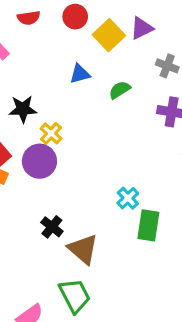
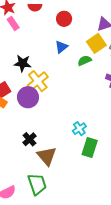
red circle: (75, 17) -> (64, 19), moved
yellow square: (109, 35) -> (96, 43), moved
blue triangle: (80, 74) -> (61, 47), turned -32
yellow cross: (51, 133) -> (38, 81), size x1.5

